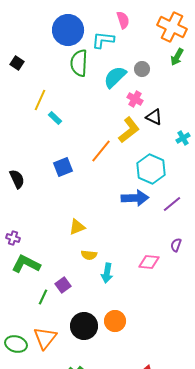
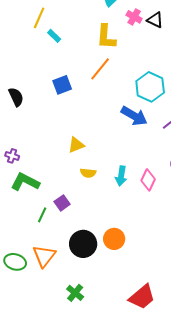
black triangle: (154, 117) -> (155, 20), moved
yellow L-shape: (129, 130) -> (106, 37), moved, turned 132
blue arrow: (135, 198) -> (134, 116), turned 32
pink diamond: (149, 262) -> (148, 180), turned -70
cyan arrow: (107, 273) -> (121, 176), moved

